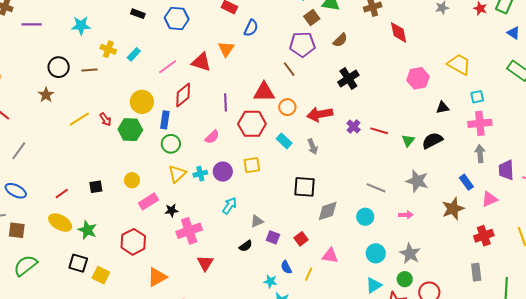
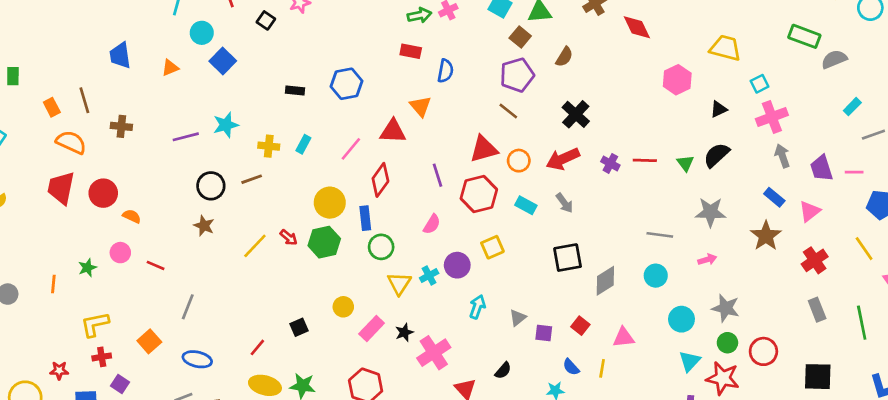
purple line: (32, 24) -> (186, 137), moved
black cross: (348, 79) -> (576, 114), moved
black semicircle: (246, 246) -> (503, 371), moved

